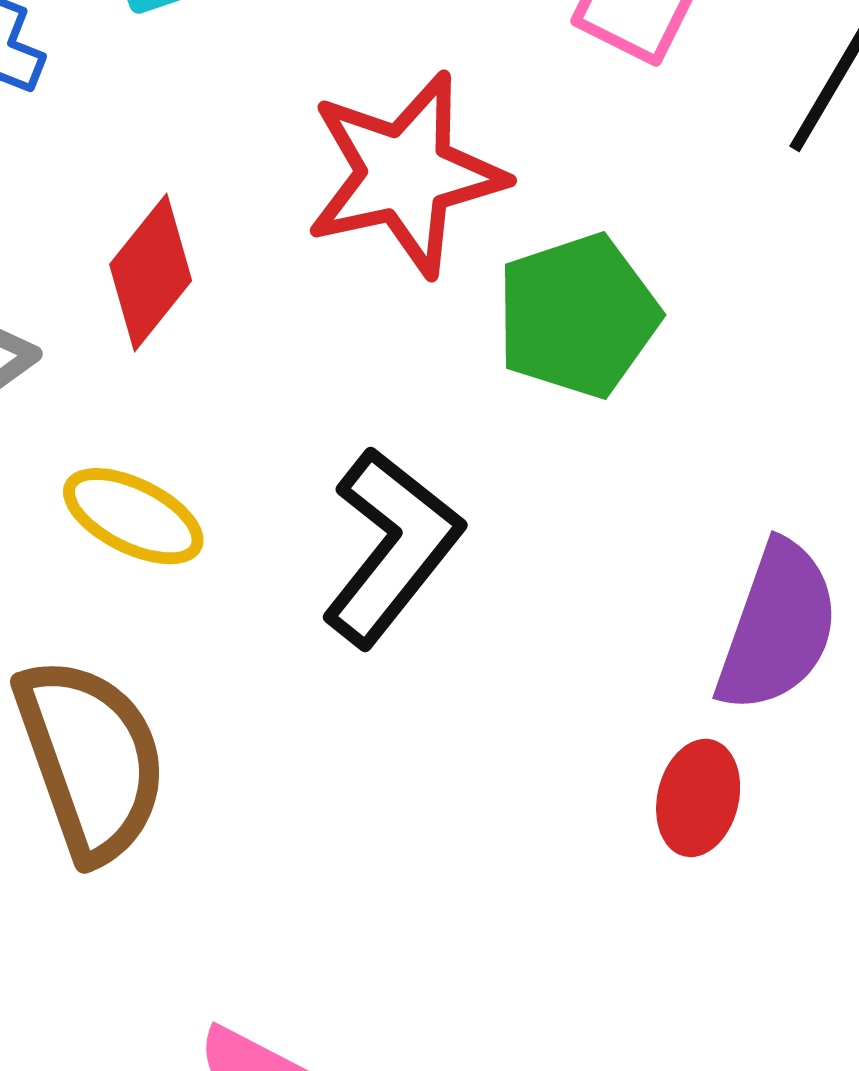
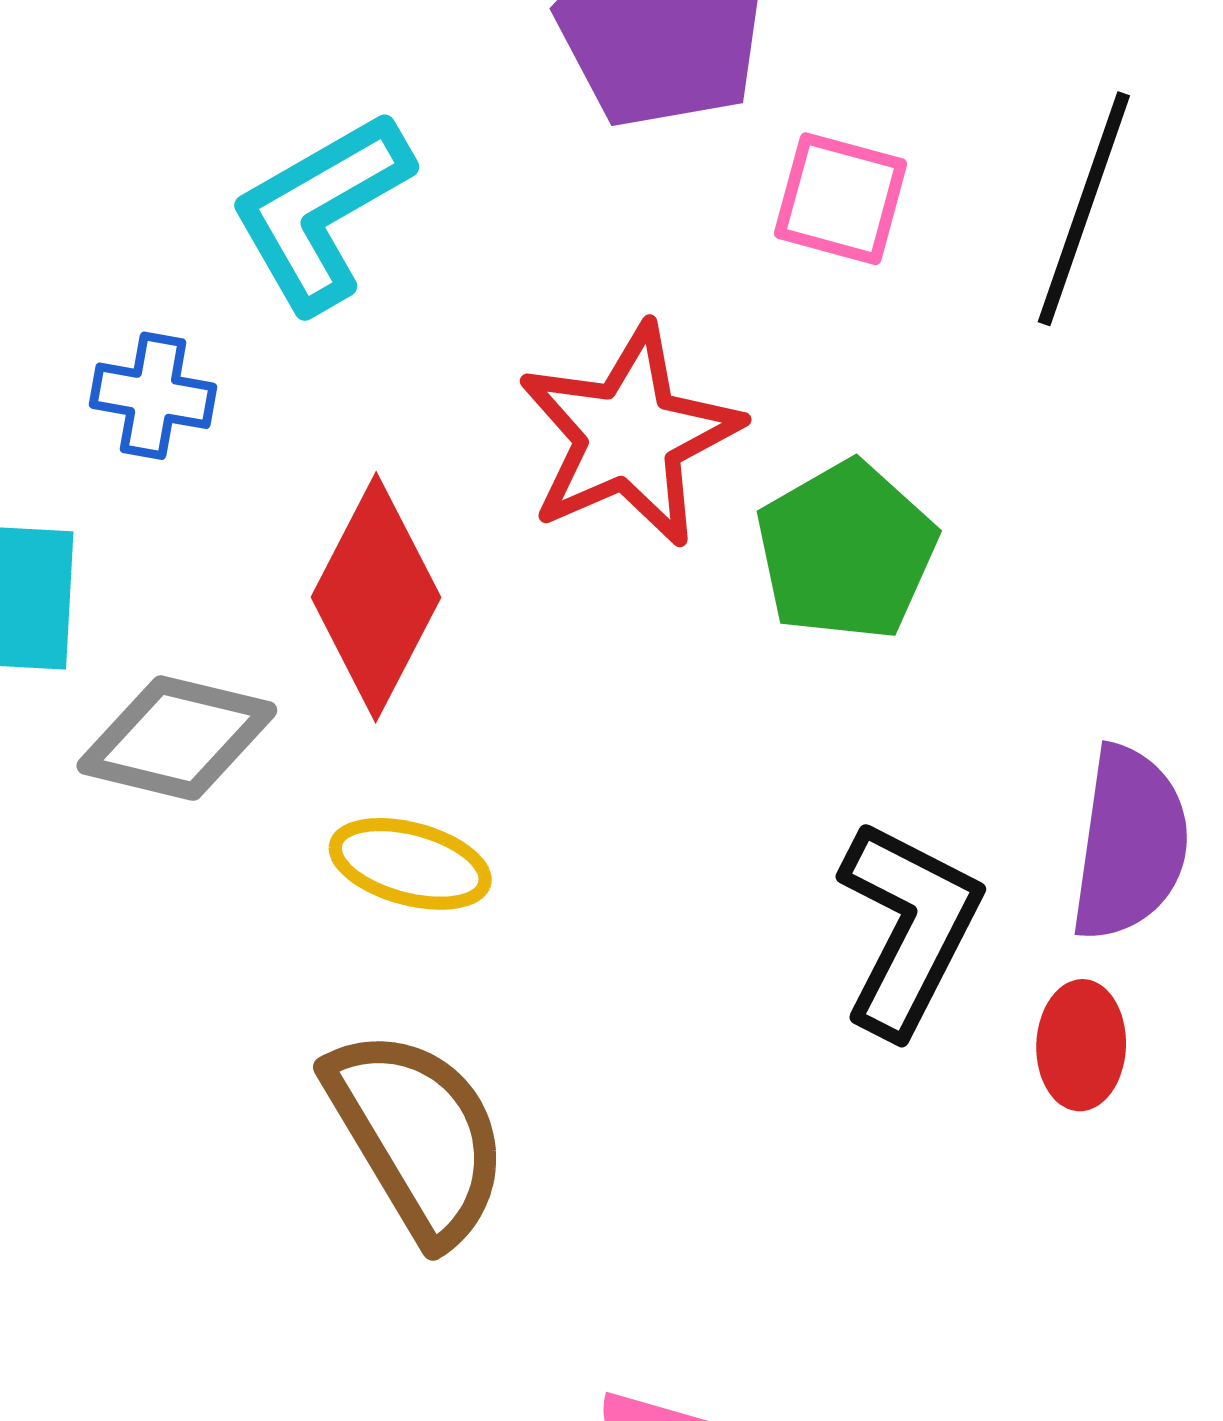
red diamond: (151, 272) -> (376, 597), size x1.4
black L-shape: (392, 547) -> (909, 928), moved

